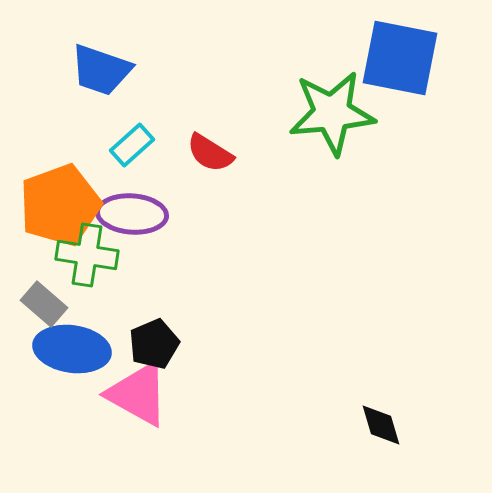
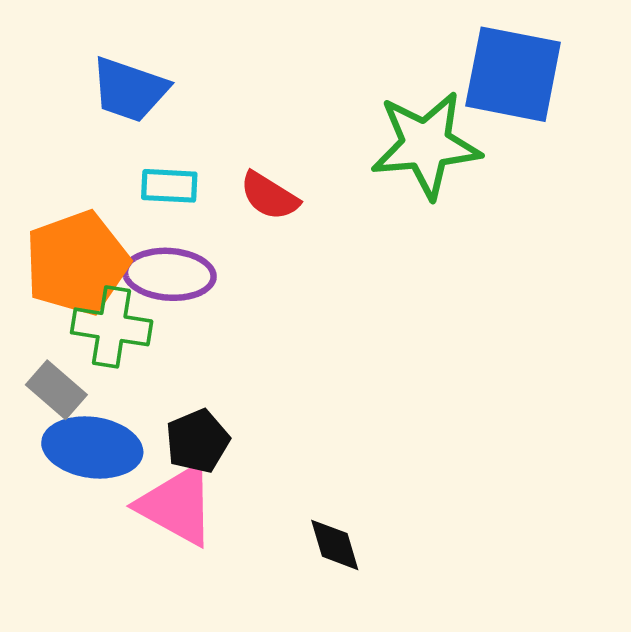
cyan rectangle: (132, 145) -> (169, 186), turned 45
black diamond: (381, 425) -> (335, 545), moved

